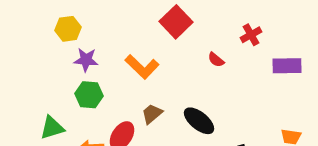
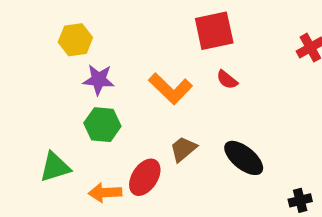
red square: (176, 22) -> (214, 31), turned 32
red semicircle: (216, 60) -> (227, 80), moved

